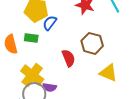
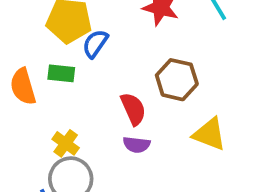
yellow cross: (32, 75) -> (66, 143), size x0.6
purple semicircle: (50, 87) -> (136, 145), moved

